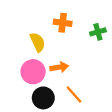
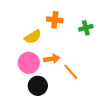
yellow semicircle: (38, 42) -> (33, 37), turned 84
orange line: (74, 94) -> (71, 72), moved

